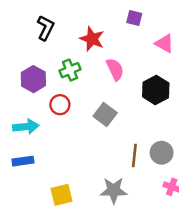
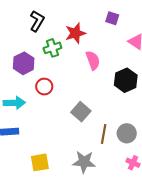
red star: (92, 39) -> (75, 33), turned 30
green cross: (70, 70) -> (52, 48), moved
gray square: (105, 115) -> (81, 112), moved

